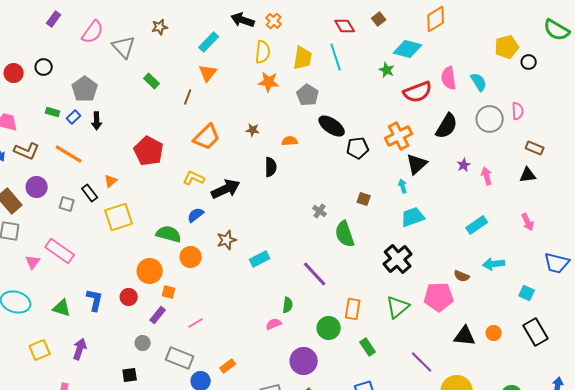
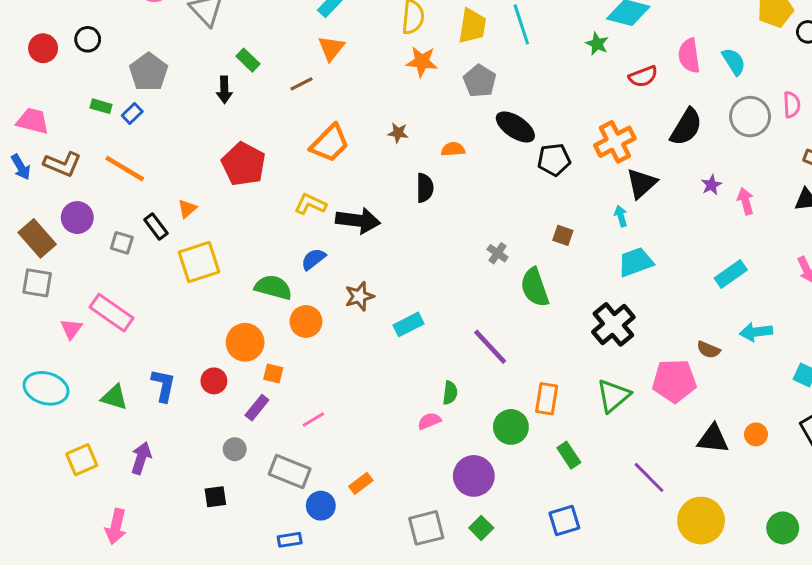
red semicircle: (418, 92) -> (643, 76), size x0.7
brown line: (188, 97) -> (302, 84), turned 42
black arrow: (97, 121) -> (224, 90), moved
black arrow: (226, 189) -> (358, 221), turned 32

